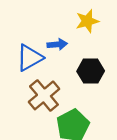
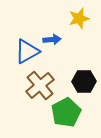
black hexagon: (91, 71) -> (84, 81), moved

